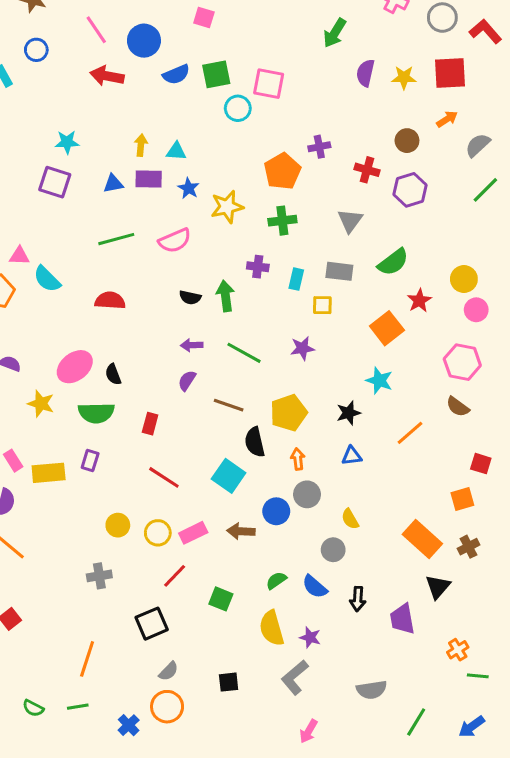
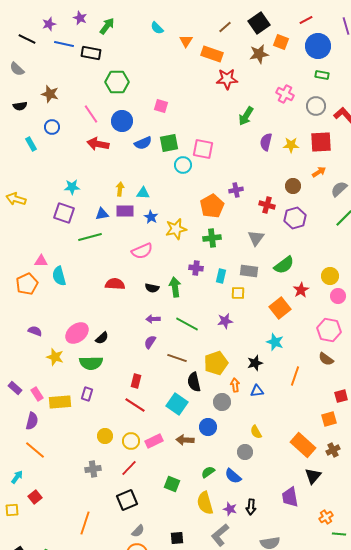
green line: (116, 239) -> (90, 237), moved
cyan semicircle: (47, 279) -> (59, 276), turned 30
red semicircle: (110, 301) -> (115, 284), moved
black semicircle: (113, 374) -> (102, 338), turned -112
red rectangle: (150, 424) -> (136, 381), moved
orange line: (410, 433) -> (295, 376), turned -30
orange arrow: (298, 459) -> (235, 385), moved
red square: (481, 464) -> (341, 396), turned -32
gray circle: (307, 494) -> (222, 402), moved
red line: (175, 576) -> (129, 468), moved
black arrow: (358, 599) -> (251, 507), moved

